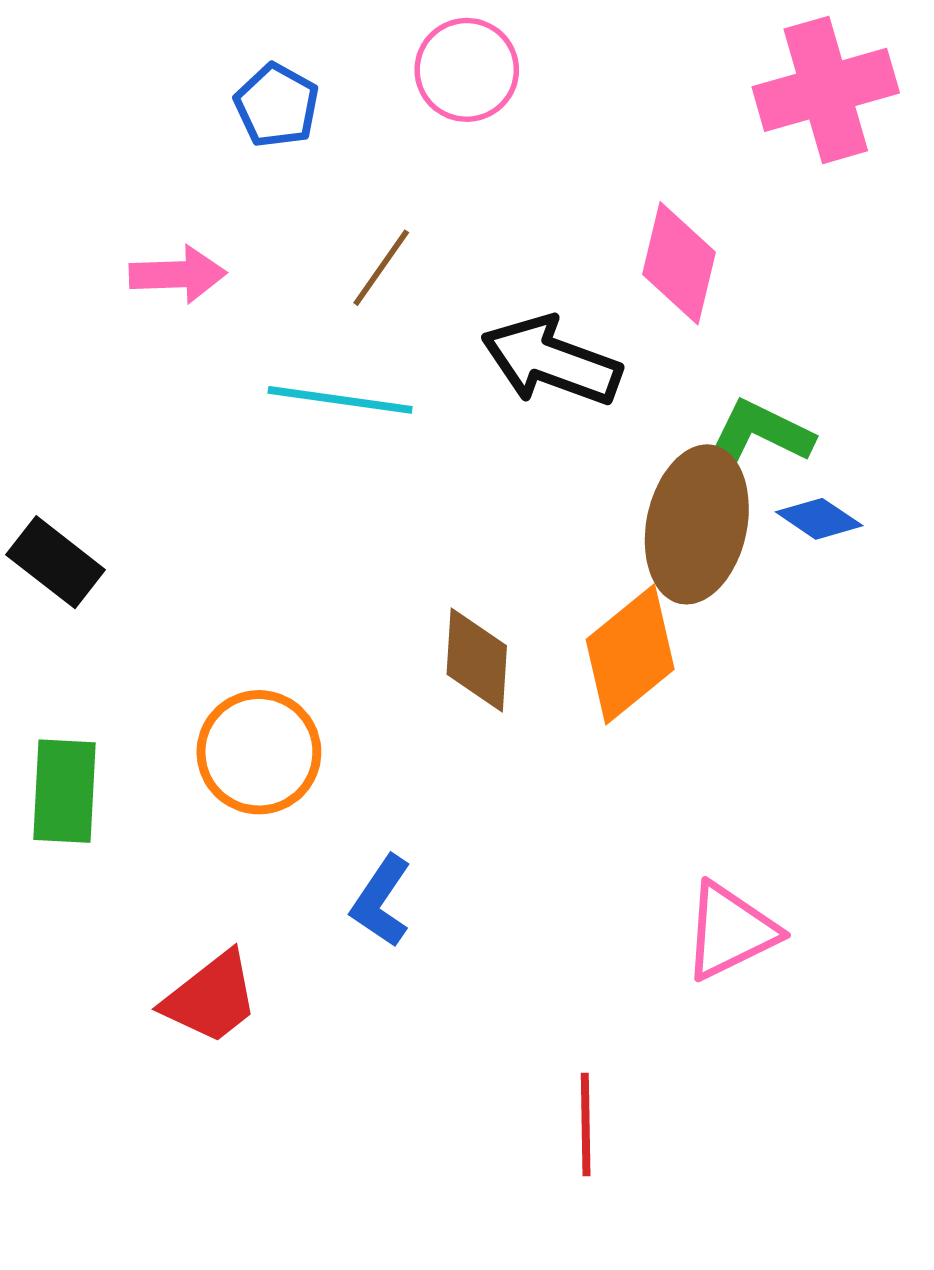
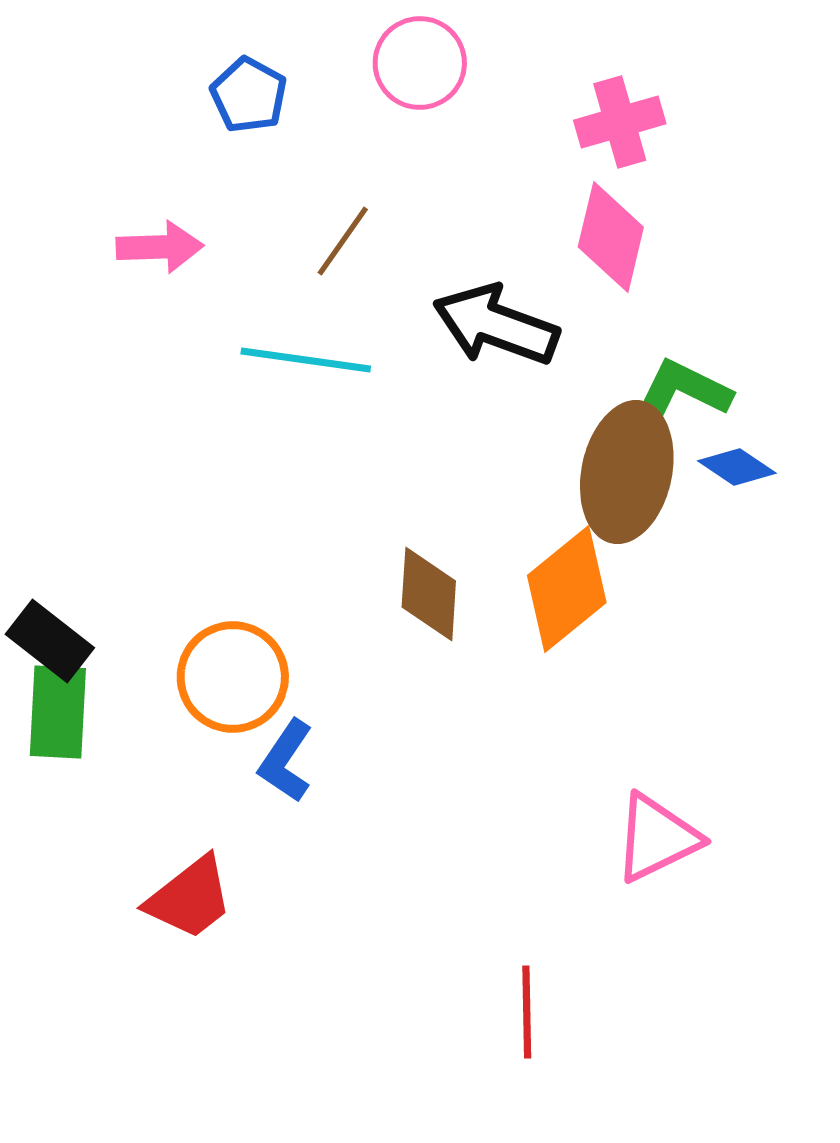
pink cross: (826, 90) -> (620, 122), moved, size x0.7
black rectangle: (56, 562) -> (50, 641), moved
blue L-shape: (381, 901) -> (286, 761), moved

